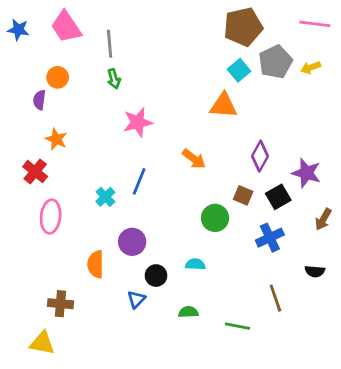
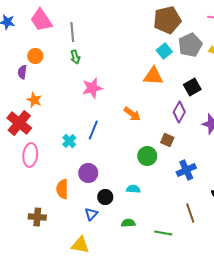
red cross: (35, 172) -> (19, 123), size x1.4
black square: (278, 197) -> (192, 87), moved
yellow triangle: (42, 343) -> (80, 245), moved

